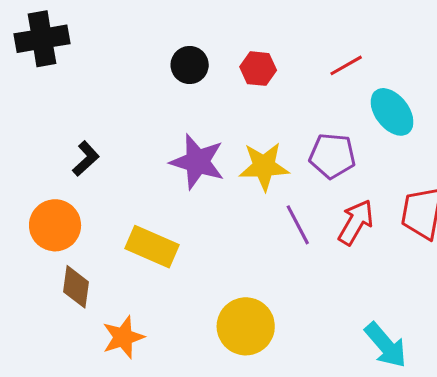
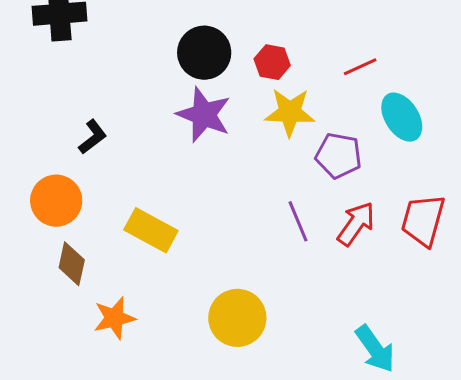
black circle: (190, 65) -> (204, 53), size x1.4
purple star: (197, 162) -> (204, 115), moved
yellow star: (264, 166) -> (290, 112), moved

